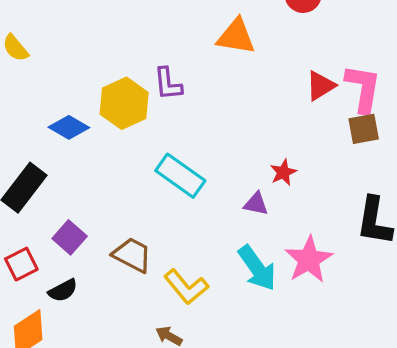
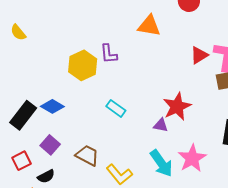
blue diamond: (69, 127) -> (52, 106), moved
red star: (283, 172) -> (177, 107), size x1.8
cyan rectangle: (180, 176) -> (116, 108), size x0.7

